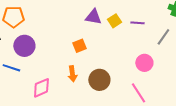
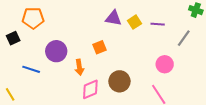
purple circle: (24, 46) -> (56, 51), moved
orange arrow: (72, 74) -> (79, 67), moved
pink diamond: (41, 88) -> (90, 89), moved

